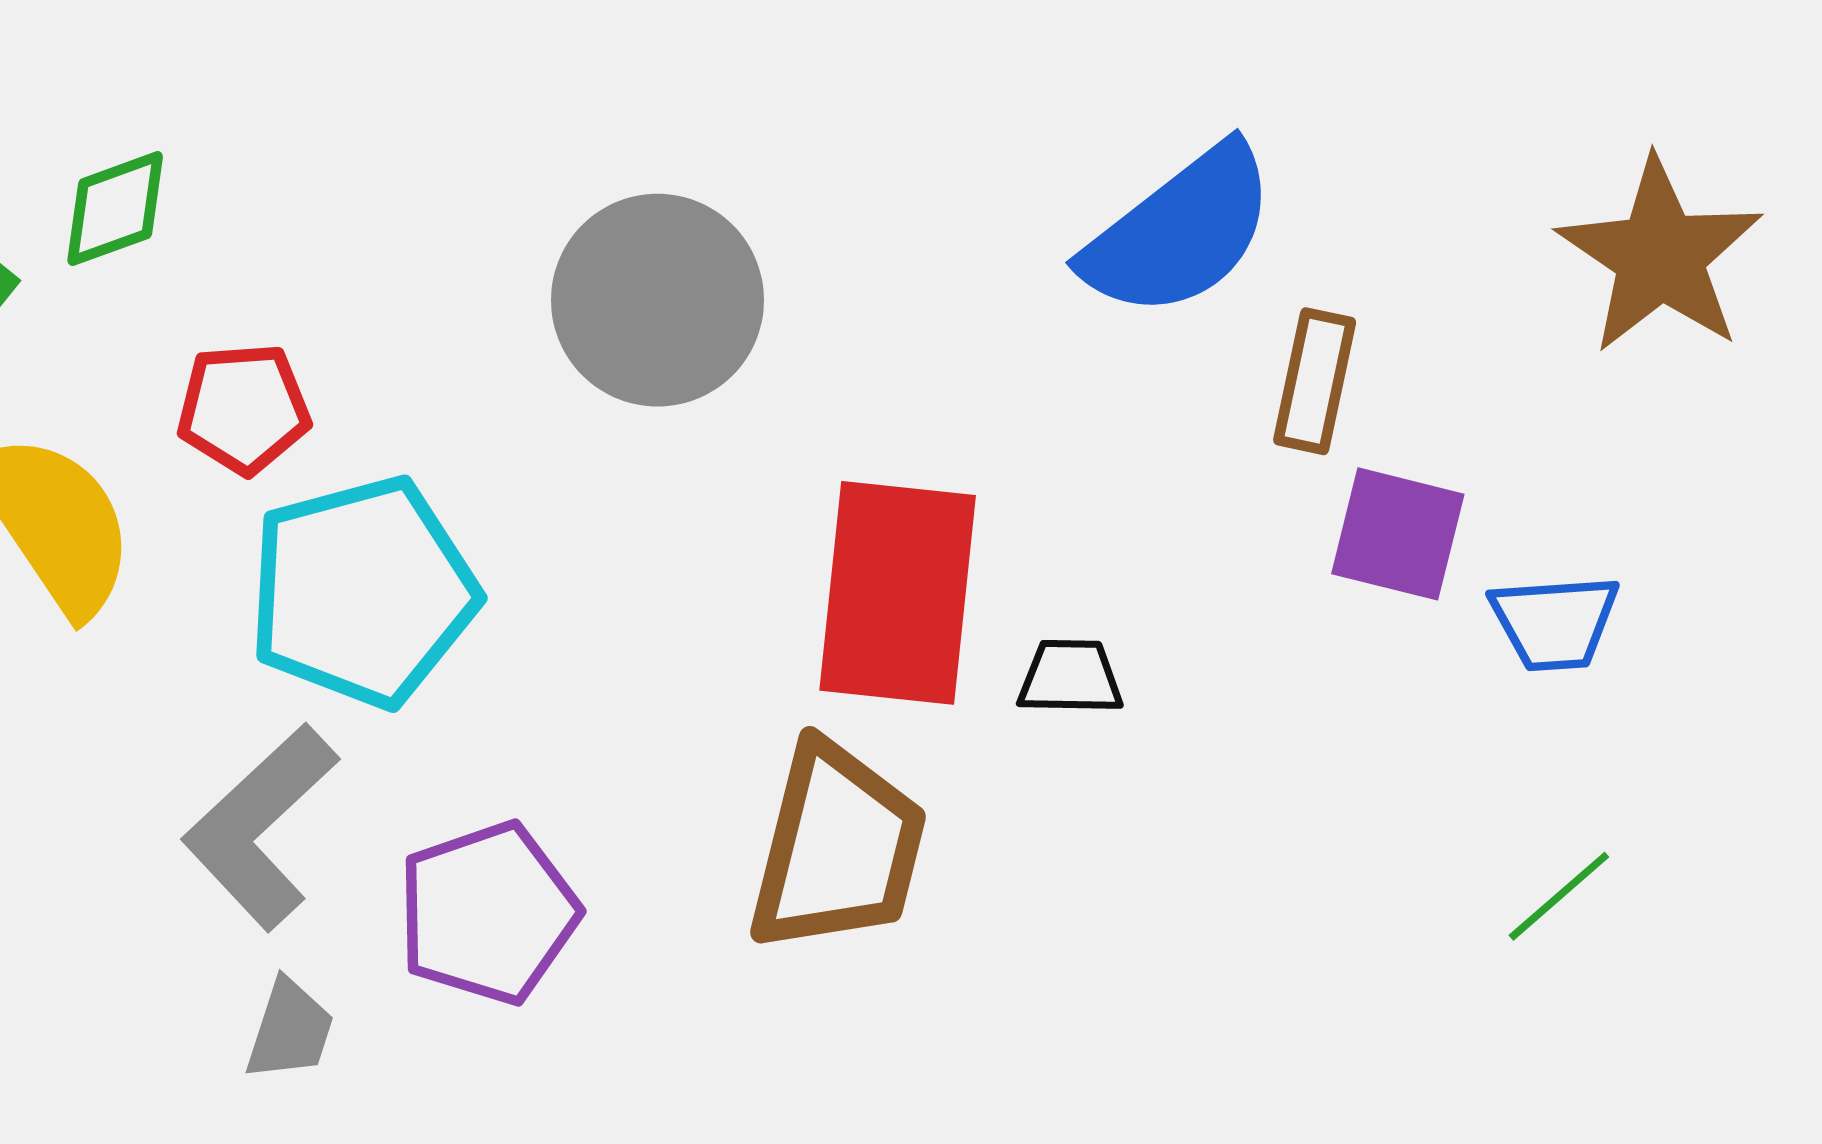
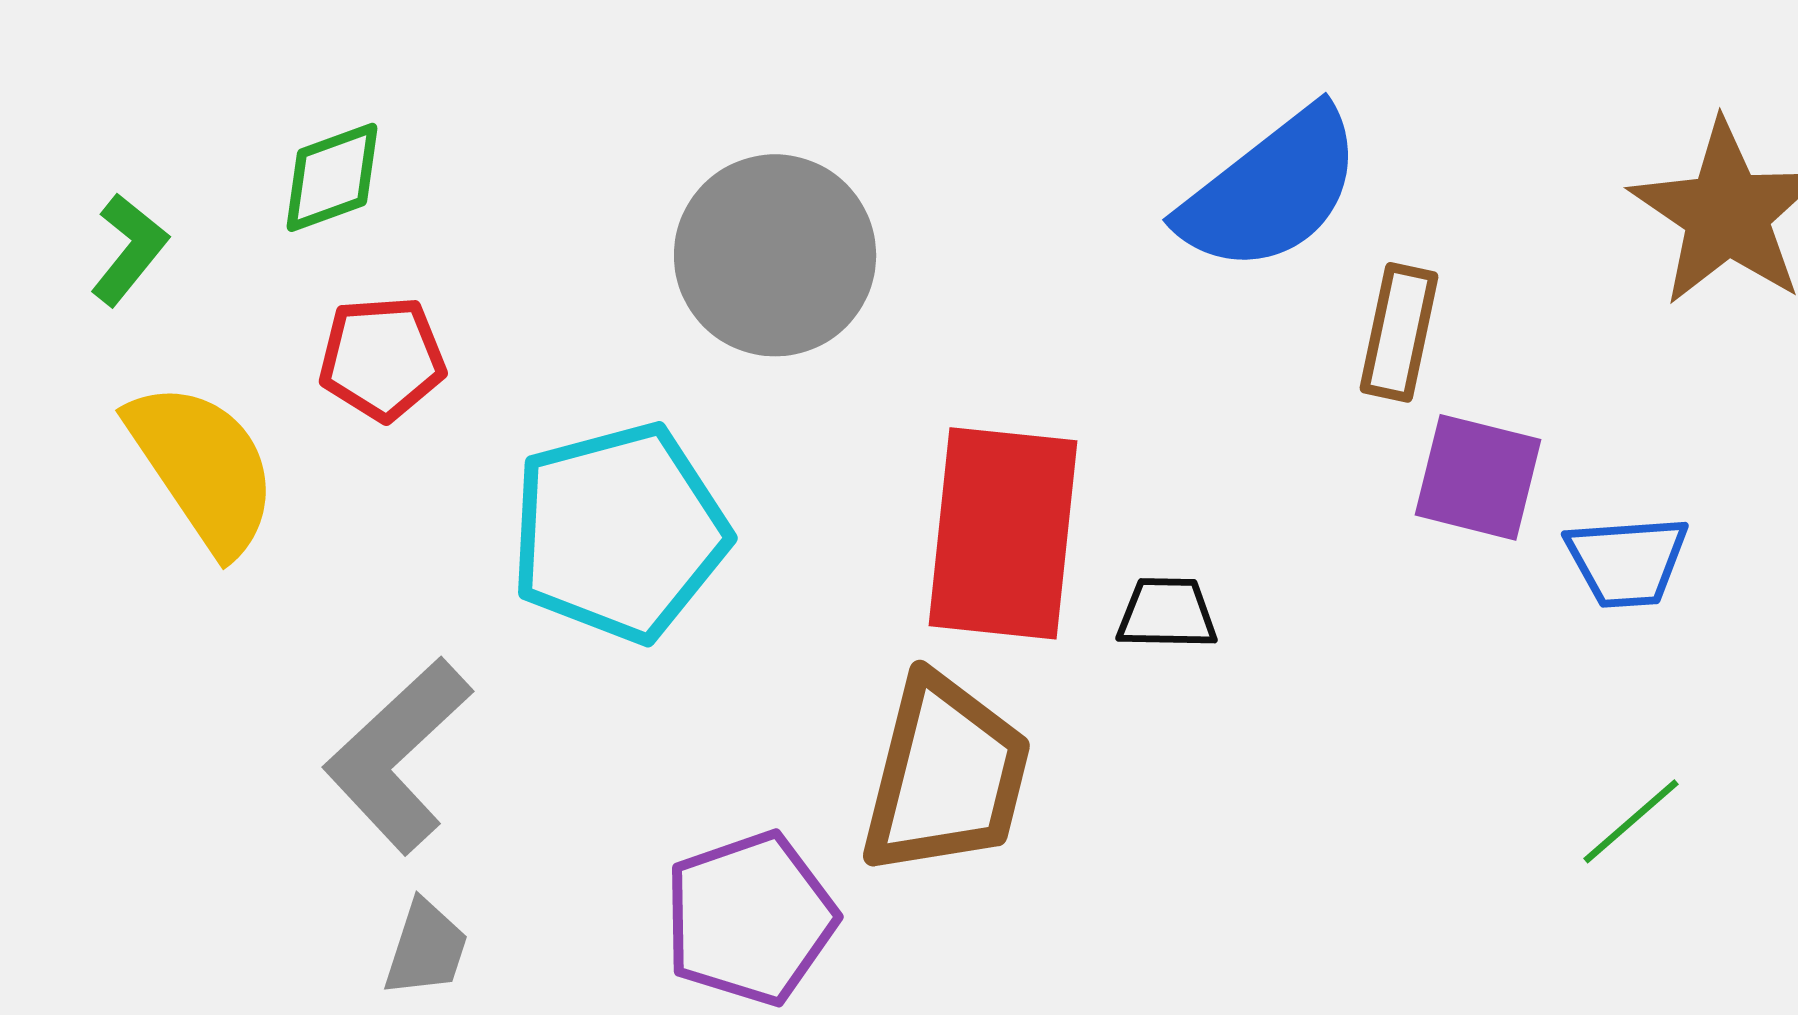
green diamond: (115, 209) -> (332, 177), moved
cyan pentagon: (363, 592) -> (619, 532), moved
purple pentagon: (488, 913) -> (750, 918), moved

